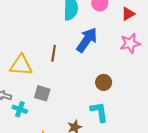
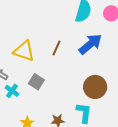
brown circle: (104, 82) -> (95, 87), size x1.5

